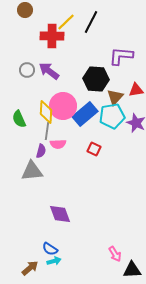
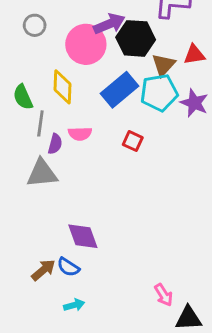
purple arrow: (49, 71) -> (109, 24), moved, turned 120
pink circle: (63, 106) -> (86, 44), moved
gray line: (47, 131) -> (40, 123), moved
blue semicircle: (50, 249) -> (68, 267), moved
brown arrow: (30, 268) -> (43, 270), moved

